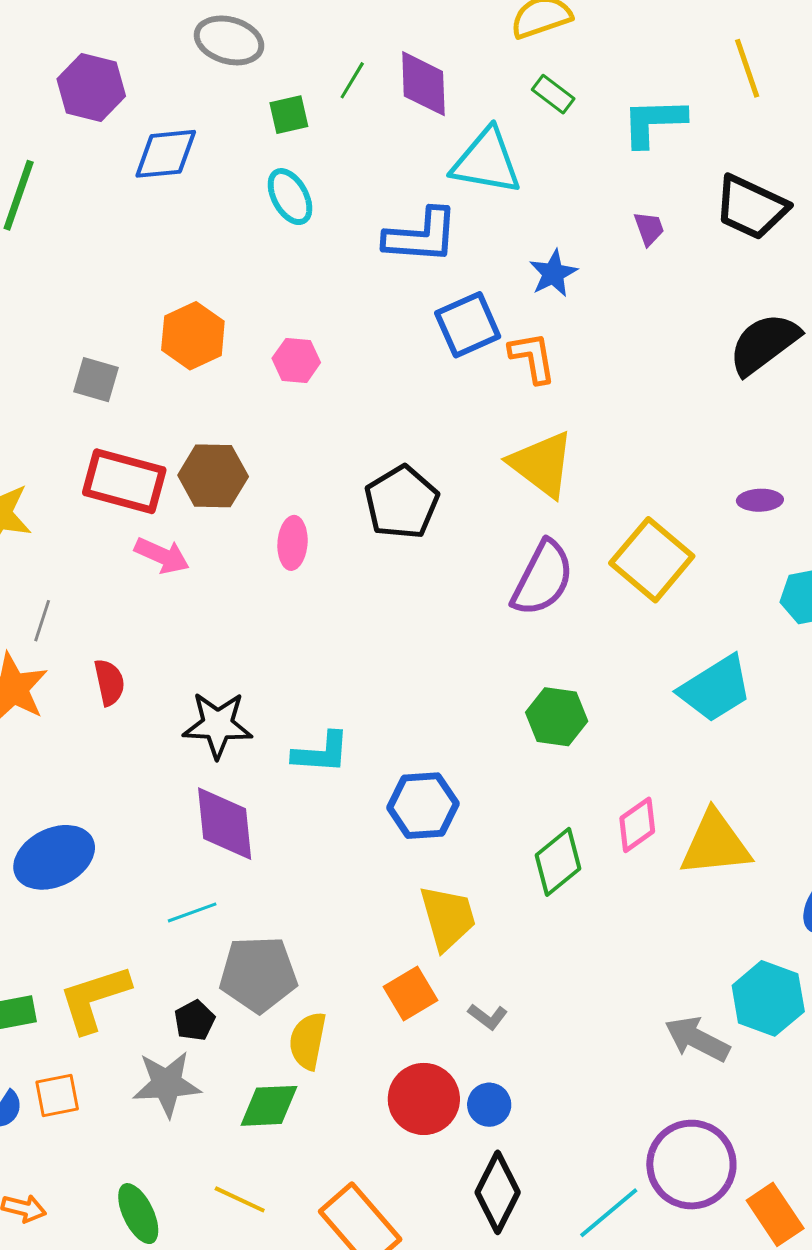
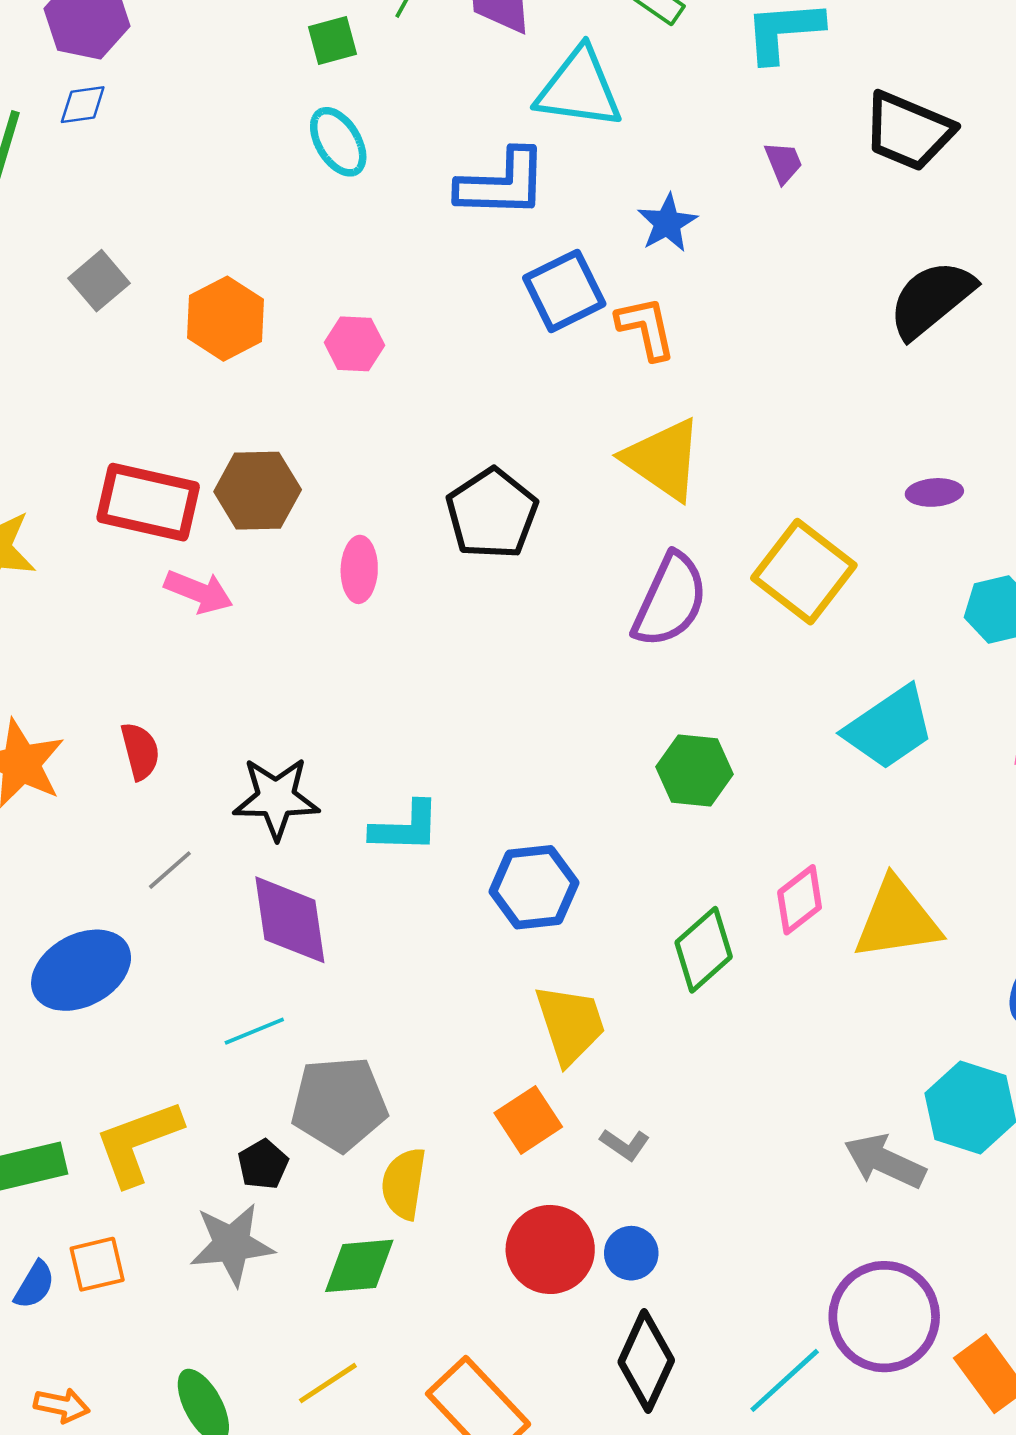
blue diamond: (166, 154) -> (83, 105), moved, size x0.6
gray square: (96, 380) -> (99, 281), moved, turned 36
gray line: (42, 621) -> (170, 870), moved, turned 33
yellow line: (240, 1199) -> (328, 1383), turned -56

